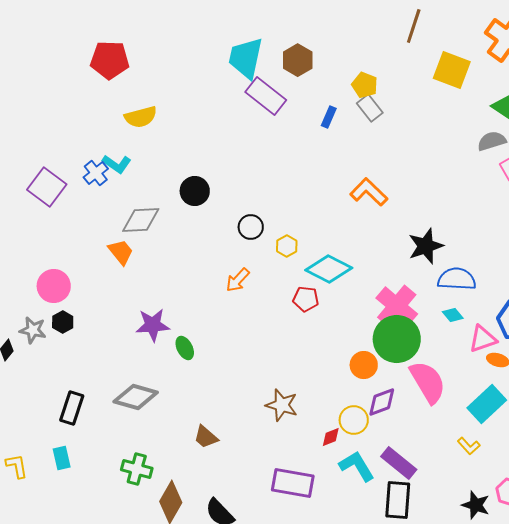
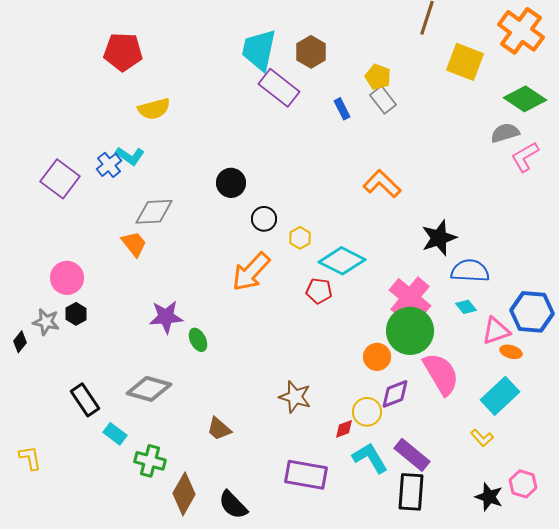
blue rectangle: (329, 117) -> (342, 109), turned -50
black circle: (195, 191) -> (231, 183), moved
orange arrow: (238, 280) -> (251, 272), size x1.6
black rectangle: (72, 408) -> (85, 400), turned -52
cyan rectangle: (62, 458) -> (115, 434), moved, turned -40

